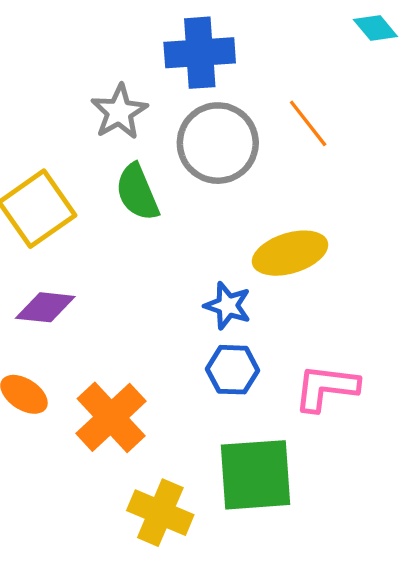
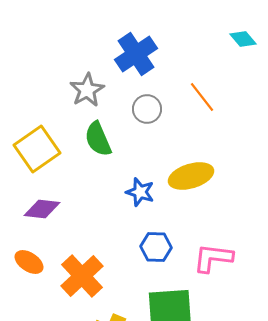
blue cross: (200, 53) -> (136, 54), turned -30
gray circle: (218, 143) -> (147, 109), size x0.6
blue star: (228, 306) -> (140, 192), moved

